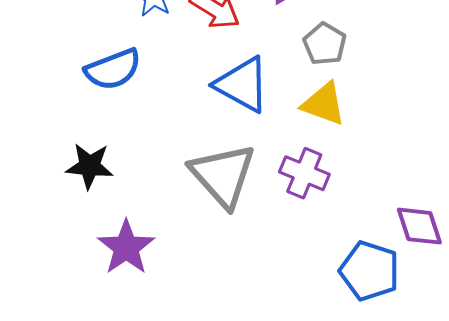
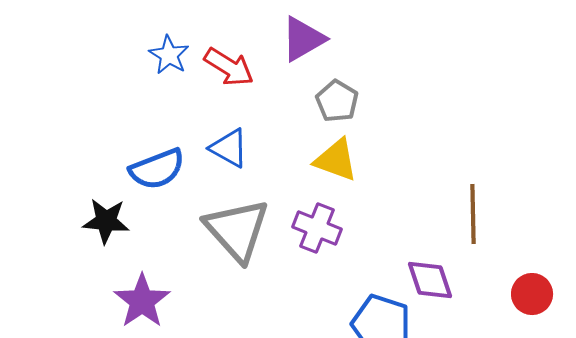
blue semicircle: (113, 69) -> (157, 169), moved
blue triangle: (242, 85) -> (229, 148), moved, size x0.7

